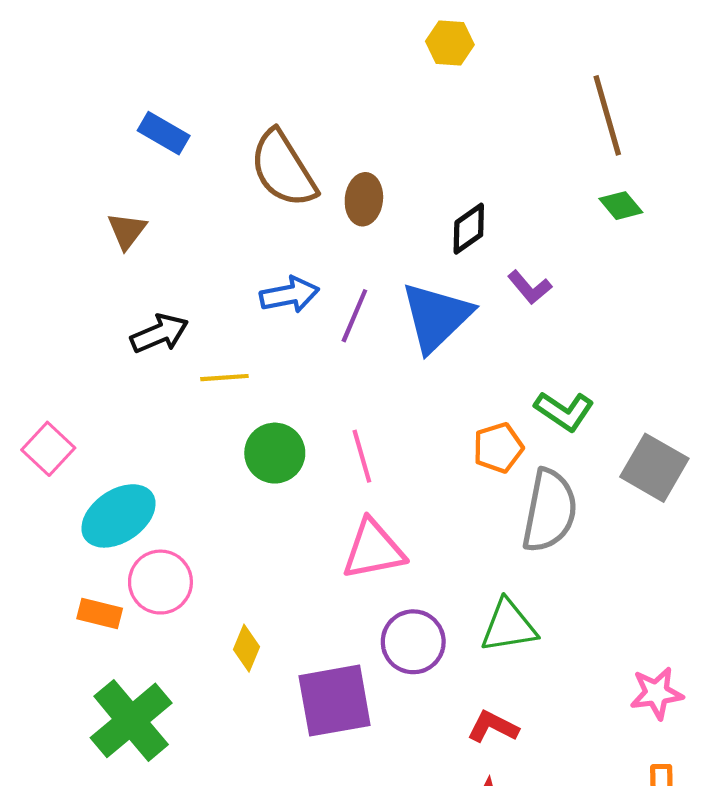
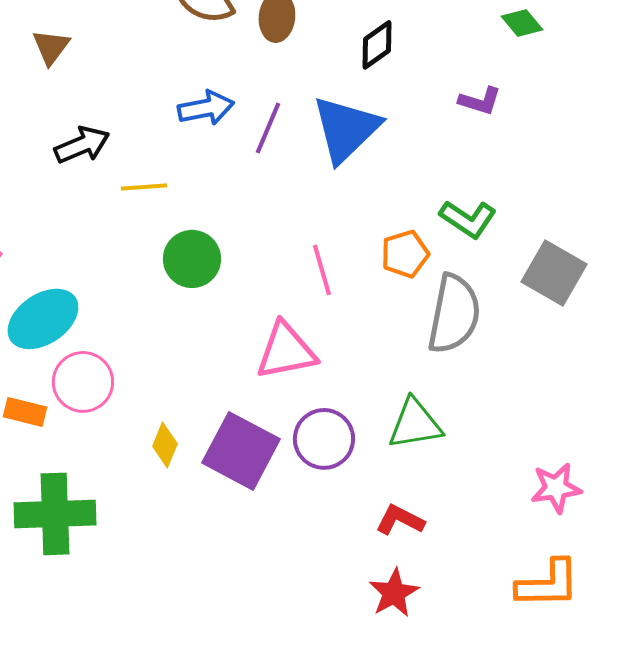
purple L-shape: (530, 287) -> (480, 101), moved, turned -33
pink line: (362, 456) -> (322, 270), moved
purple square: (335, 701) -> (241, 451), moved, turned 38
green cross: (131, 720) -> (55, 514), turned 38

